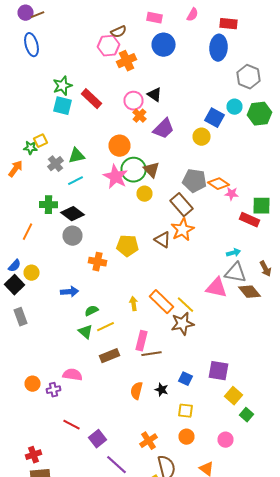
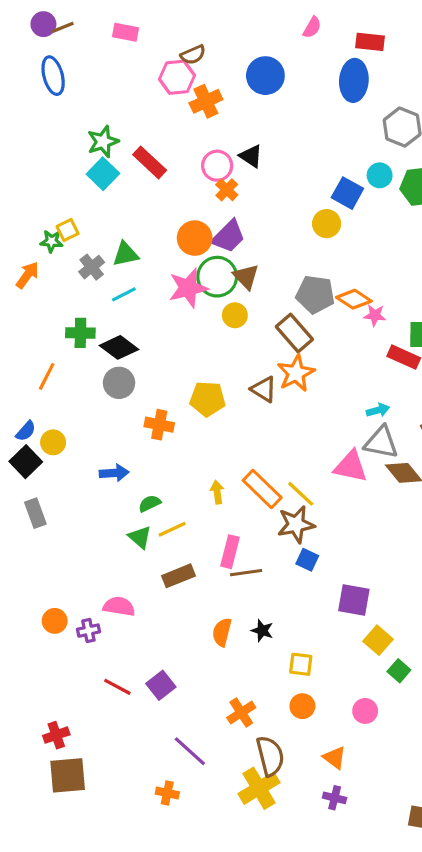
pink rectangle: (154, 18) -> (125, 32), moved
cyan square: (62, 106) -> (103, 174), turned 30
purple trapezoid: (164, 129) -> (228, 236), moved
pink star: (116, 177) -> (188, 288), turned 30
blue square: (186, 379) -> (307, 560), moved
purple square: (98, 439) -> (161, 685), moved

